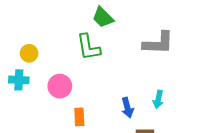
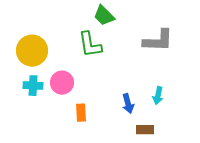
yellow circle: (29, 53) -> (32, 51), size x1.8
cyan cross: (19, 80) -> (33, 86), moved

